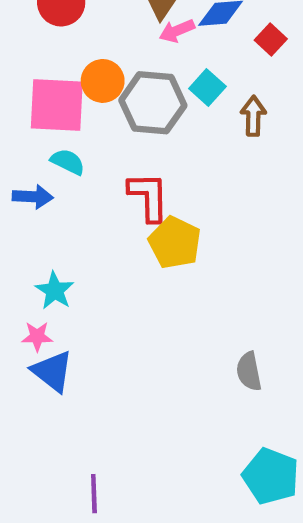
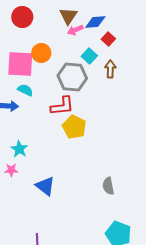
red square: (271, 39) -> (108, 39), moved
gray hexagon: (153, 103) -> (72, 77), moved
red L-shape: (148, 197) -> (62, 106), turned 85
blue triangle: (52, 371) -> (45, 186), moved

